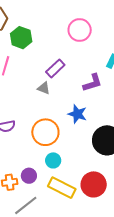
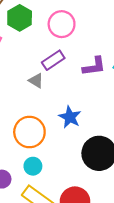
pink circle: (80, 30) -> (62, 24), moved
purple L-shape: (92, 83) -> (94, 66), moved

